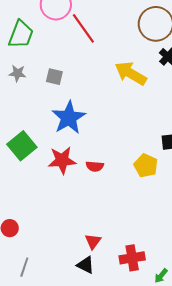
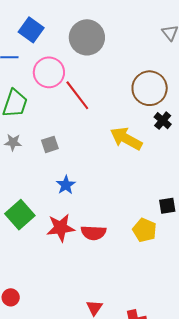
gray square: (54, 77) -> (50, 144), turned -30
blue star: (69, 118) -> (66, 185), size x0.6
red semicircle: (95, 166) -> (93, 233), size x1.4

